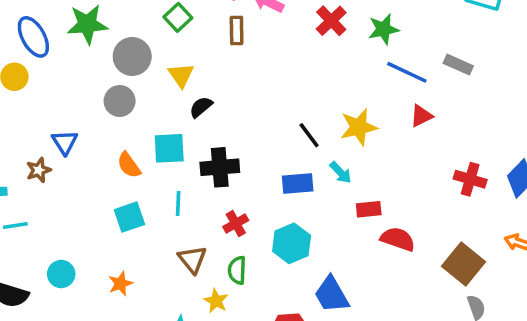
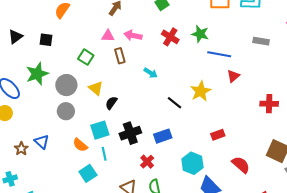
green star: (383, 29) -> (200, 34), turned -30
gray rectangle: (458, 65) -> (261, 41), moved
brown star: (39, 170) -> (21, 149), moved
cyan arrow: (341, 173) -> (151, 73), moved
blue rectangle: (298, 183) -> (163, 136), moved
cyan line: (178, 203) -> (104, 154), moved
red semicircle: (398, 239) -> (241, 165), moved, turned 36
cyan hexagon: (292, 243) -> (192, 163), moved

